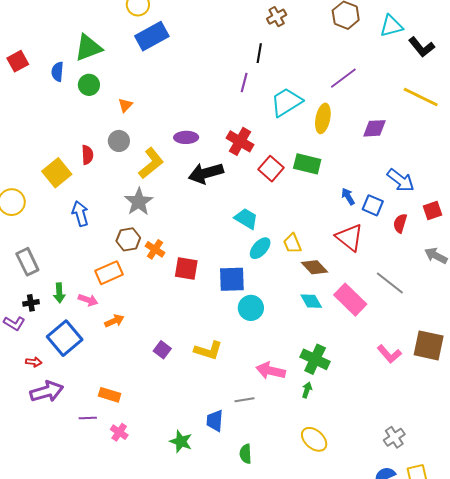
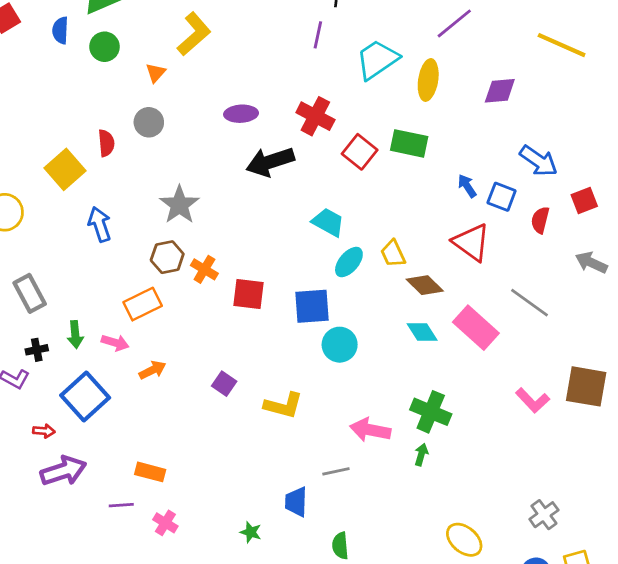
yellow L-shape: (151, 163) -> (194, 34), moved
purple square: (162, 350) -> (224, 384), moved
yellow ellipse: (314, 439) -> (464, 540), moved
green star: (181, 441) -> (251, 532), size x0.7

